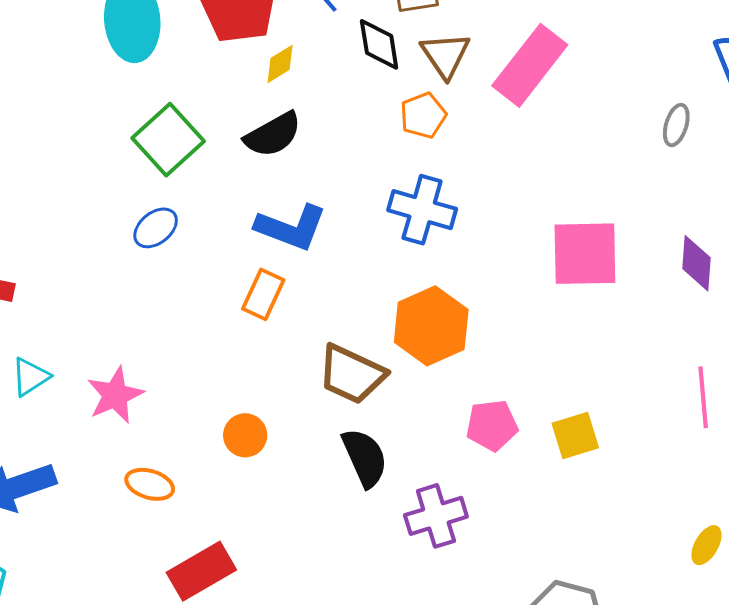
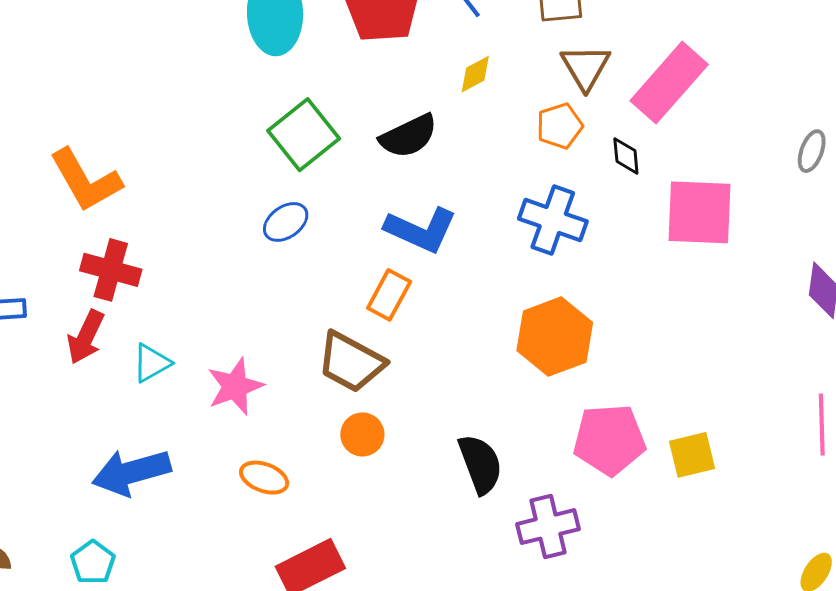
black diamond: (379, 44) -> (626, 156), moved, size x0.7
yellow diamond: (280, 64) -> (475, 74), moved
pink square: (585, 254) -> (699, 212), moved
brown trapezoid: (352, 374) -> (351, 362), moved
pink pentagon: (492, 425) -> (609, 440), size x1.4

